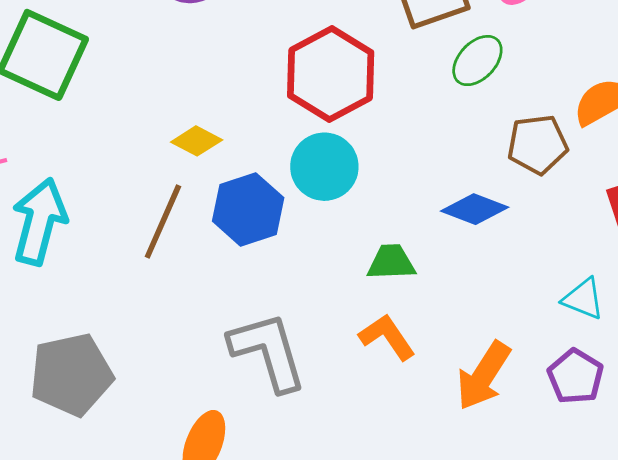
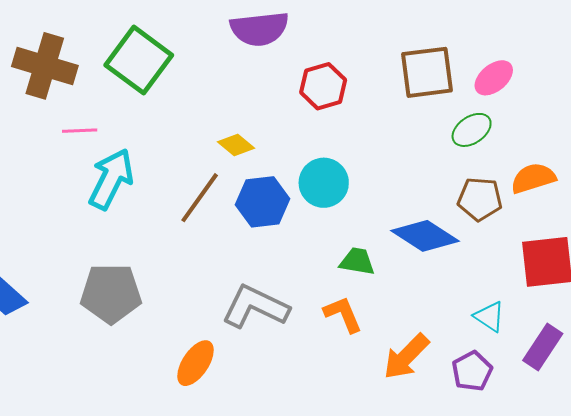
green ellipse: (477, 61) -> (472, 130), moved
red hexagon: (331, 74) -> (323, 86), moved, size x0.7
blue diamond: (475, 209) -> (425, 236), size x1.4
gray L-shape: (268, 351) -> (255, 307), turned -60

